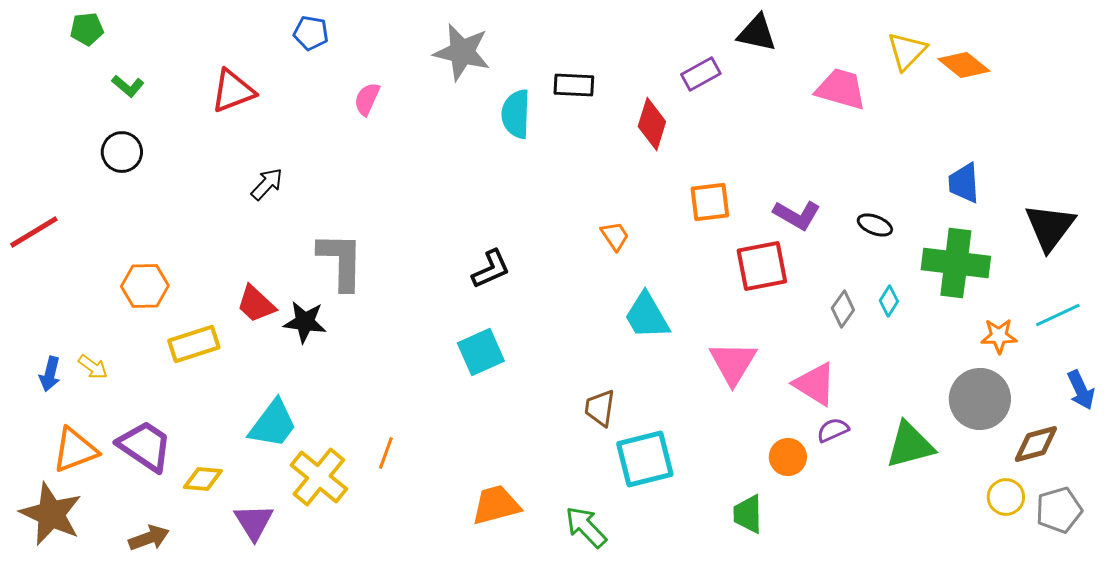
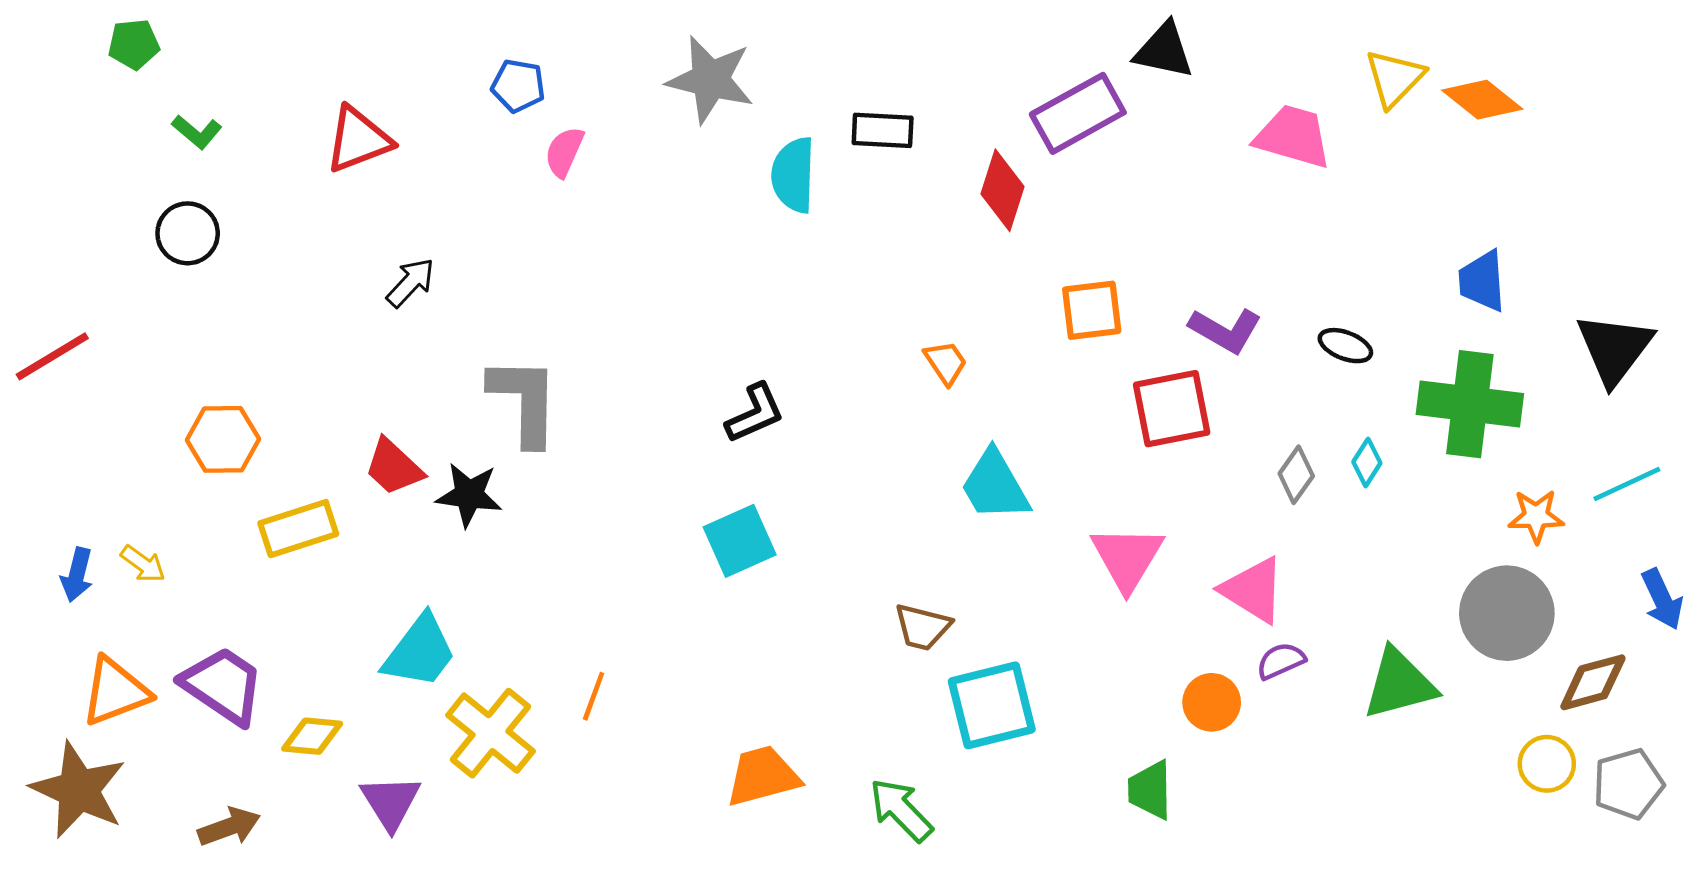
blue pentagon: (311, 33) -> (518, 86), moved
purple rectangle: (701, 74) -> (1078, 113), size x1.5
brown trapezoid: (600, 408) -> (923, 627), turned -84

